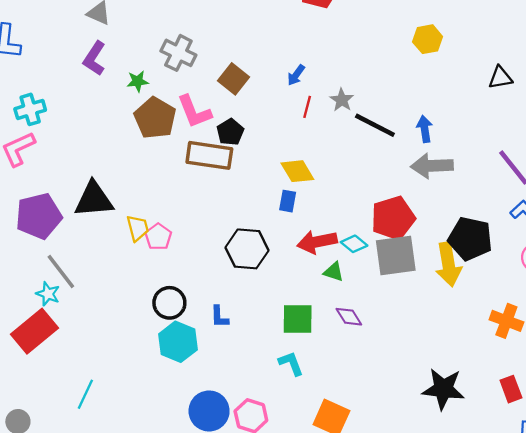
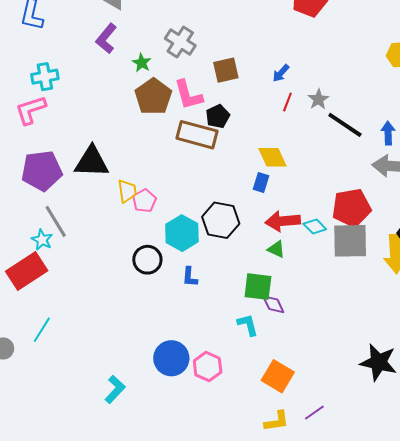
brown square: (233, 79) -> (226, 70), turned 32
green star: (138, 81) -> (142, 63), turned 30
green triangle: (334, 272) -> (276, 249), moved
purple diamond: (349, 317) -> (273, 304), moved
cyan hexagon: (178, 342) -> (182, 233), moved
cyan line: (85, 394) -> (42, 330), moved

